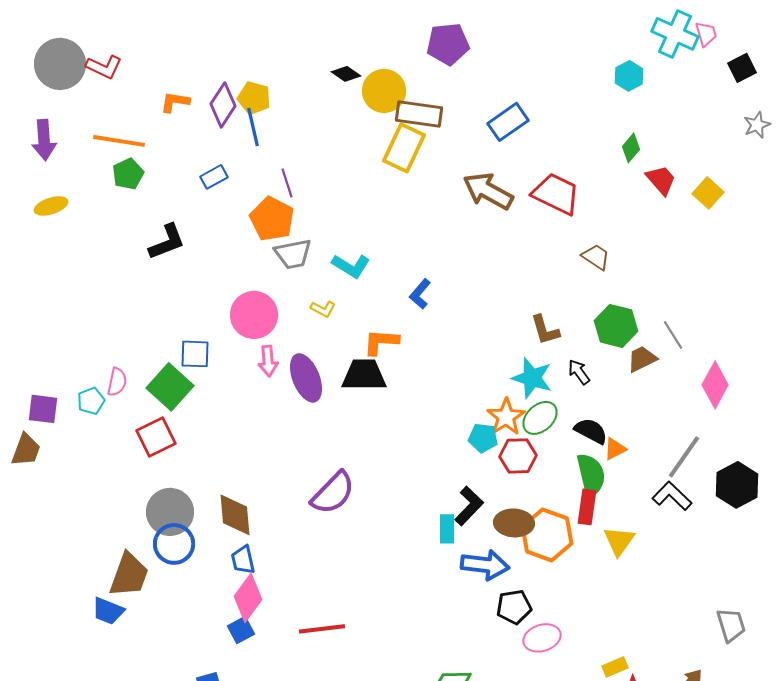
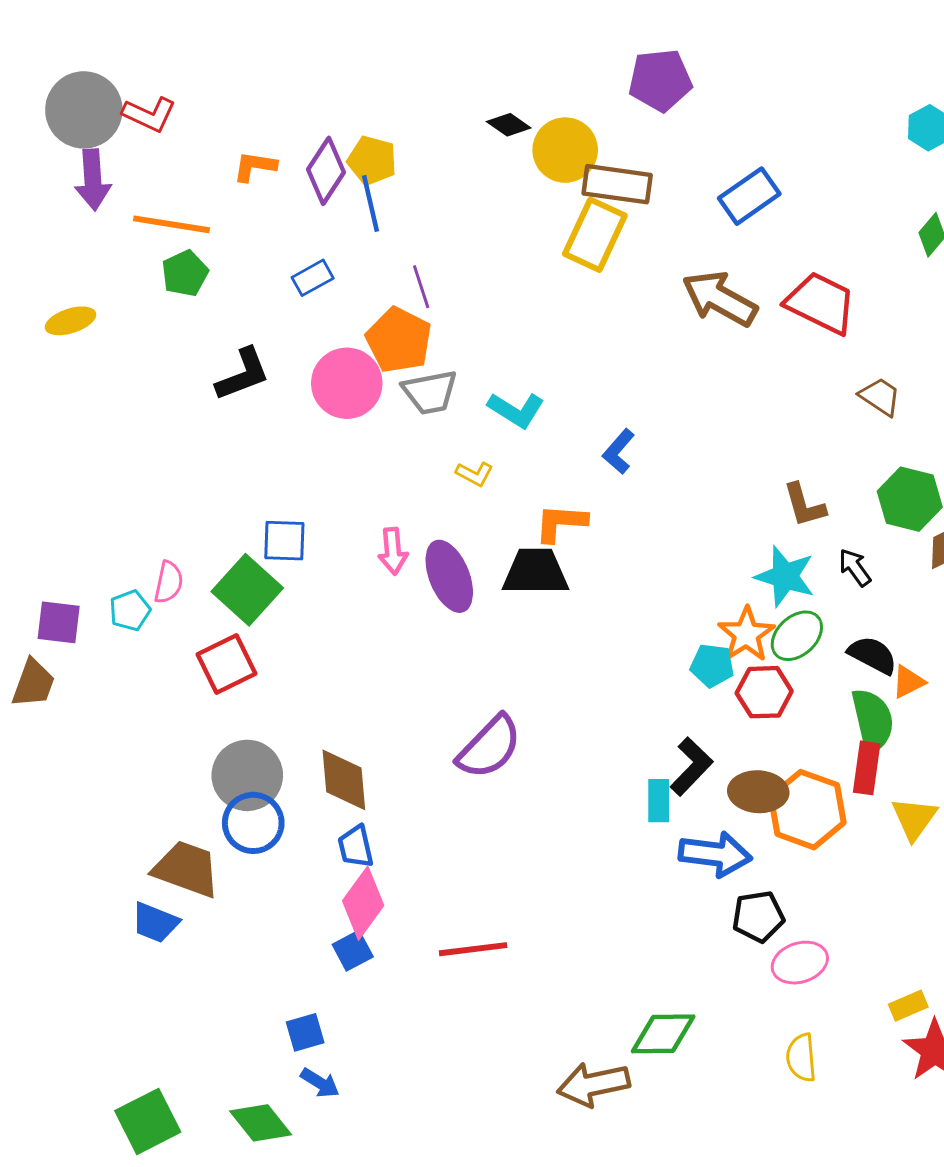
purple arrow: (44, 140) -> (93, 180), moved
pink circle: (254, 315) -> (347, 383), moved
brown trapezoid: (129, 575) -> (186, 869), turned -90

